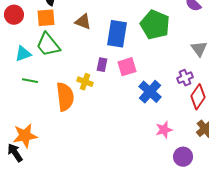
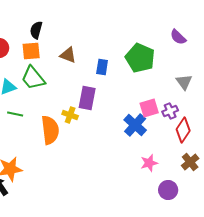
blue rectangle: (117, 34) -> (102, 67), size x0.6
purple rectangle: (102, 65) -> (87, 98), size x1.6
pink square: (127, 67) -> (149, 108), moved

